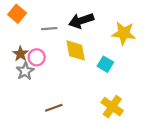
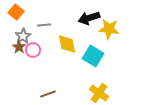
black arrow: (81, 21) -> (89, 18), moved
cyan square: (105, 64) -> (93, 56), size x1.5
gray star: (25, 71) -> (23, 36), moved

